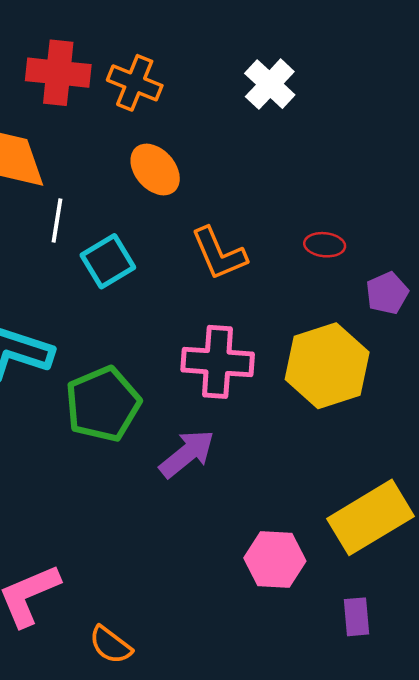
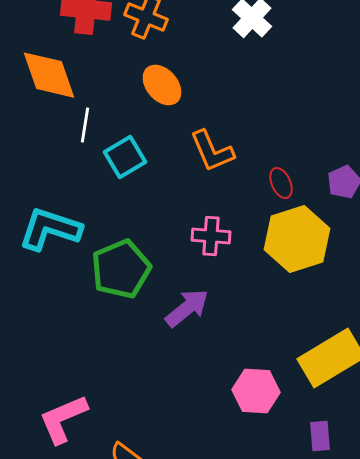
red ellipse: (325, 245) -> (281, 183), moved, turned 60
pink cross: (218, 362) -> (211, 236), size x0.7

